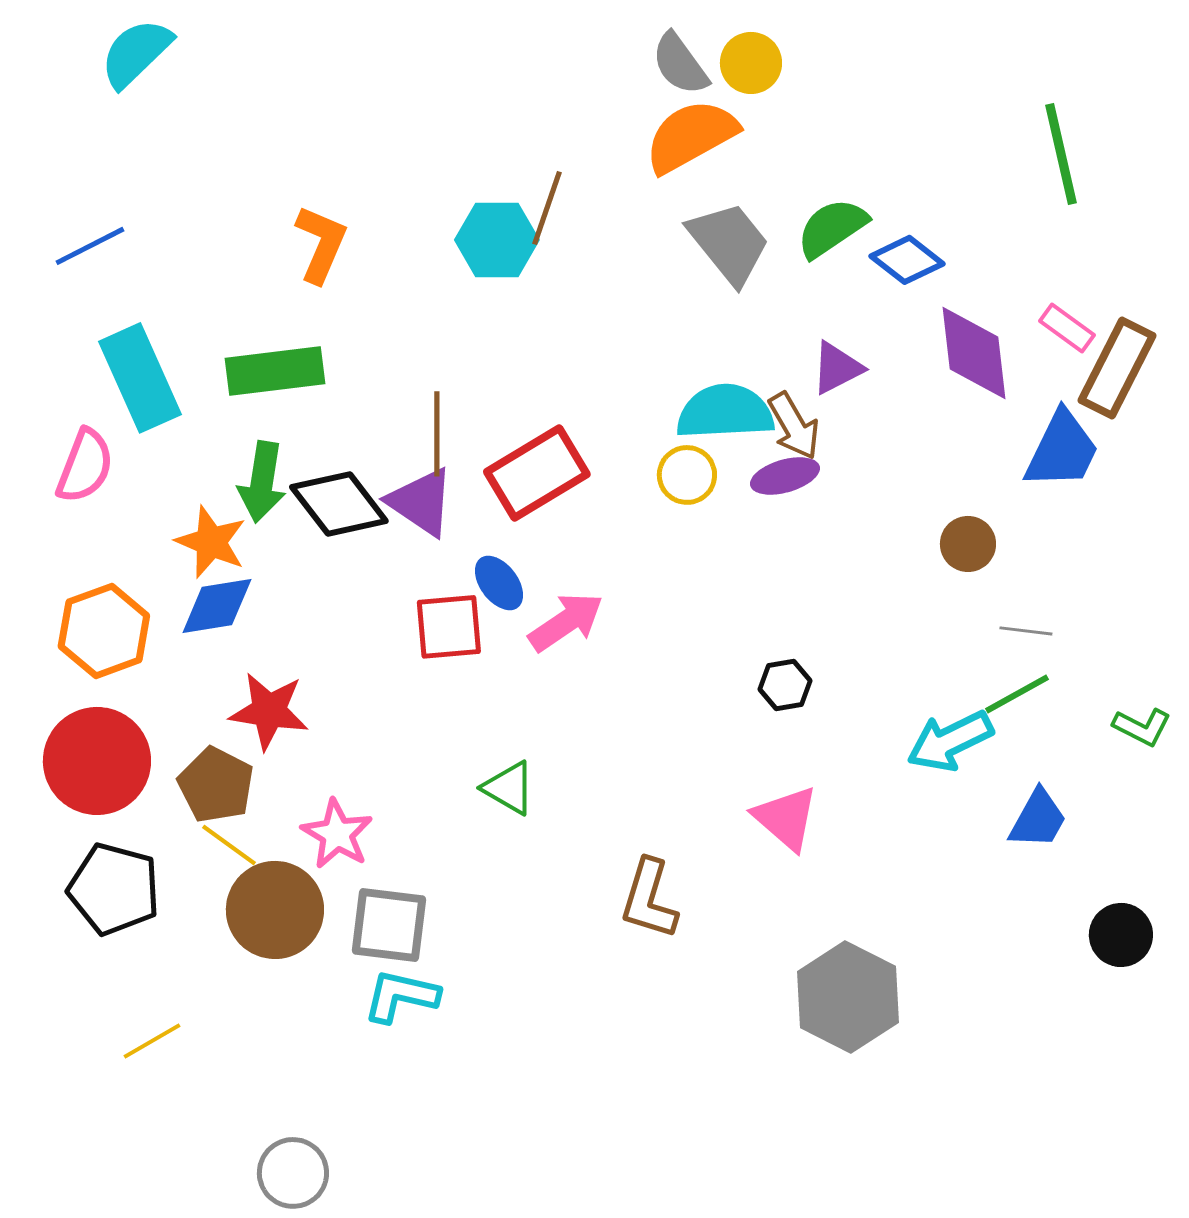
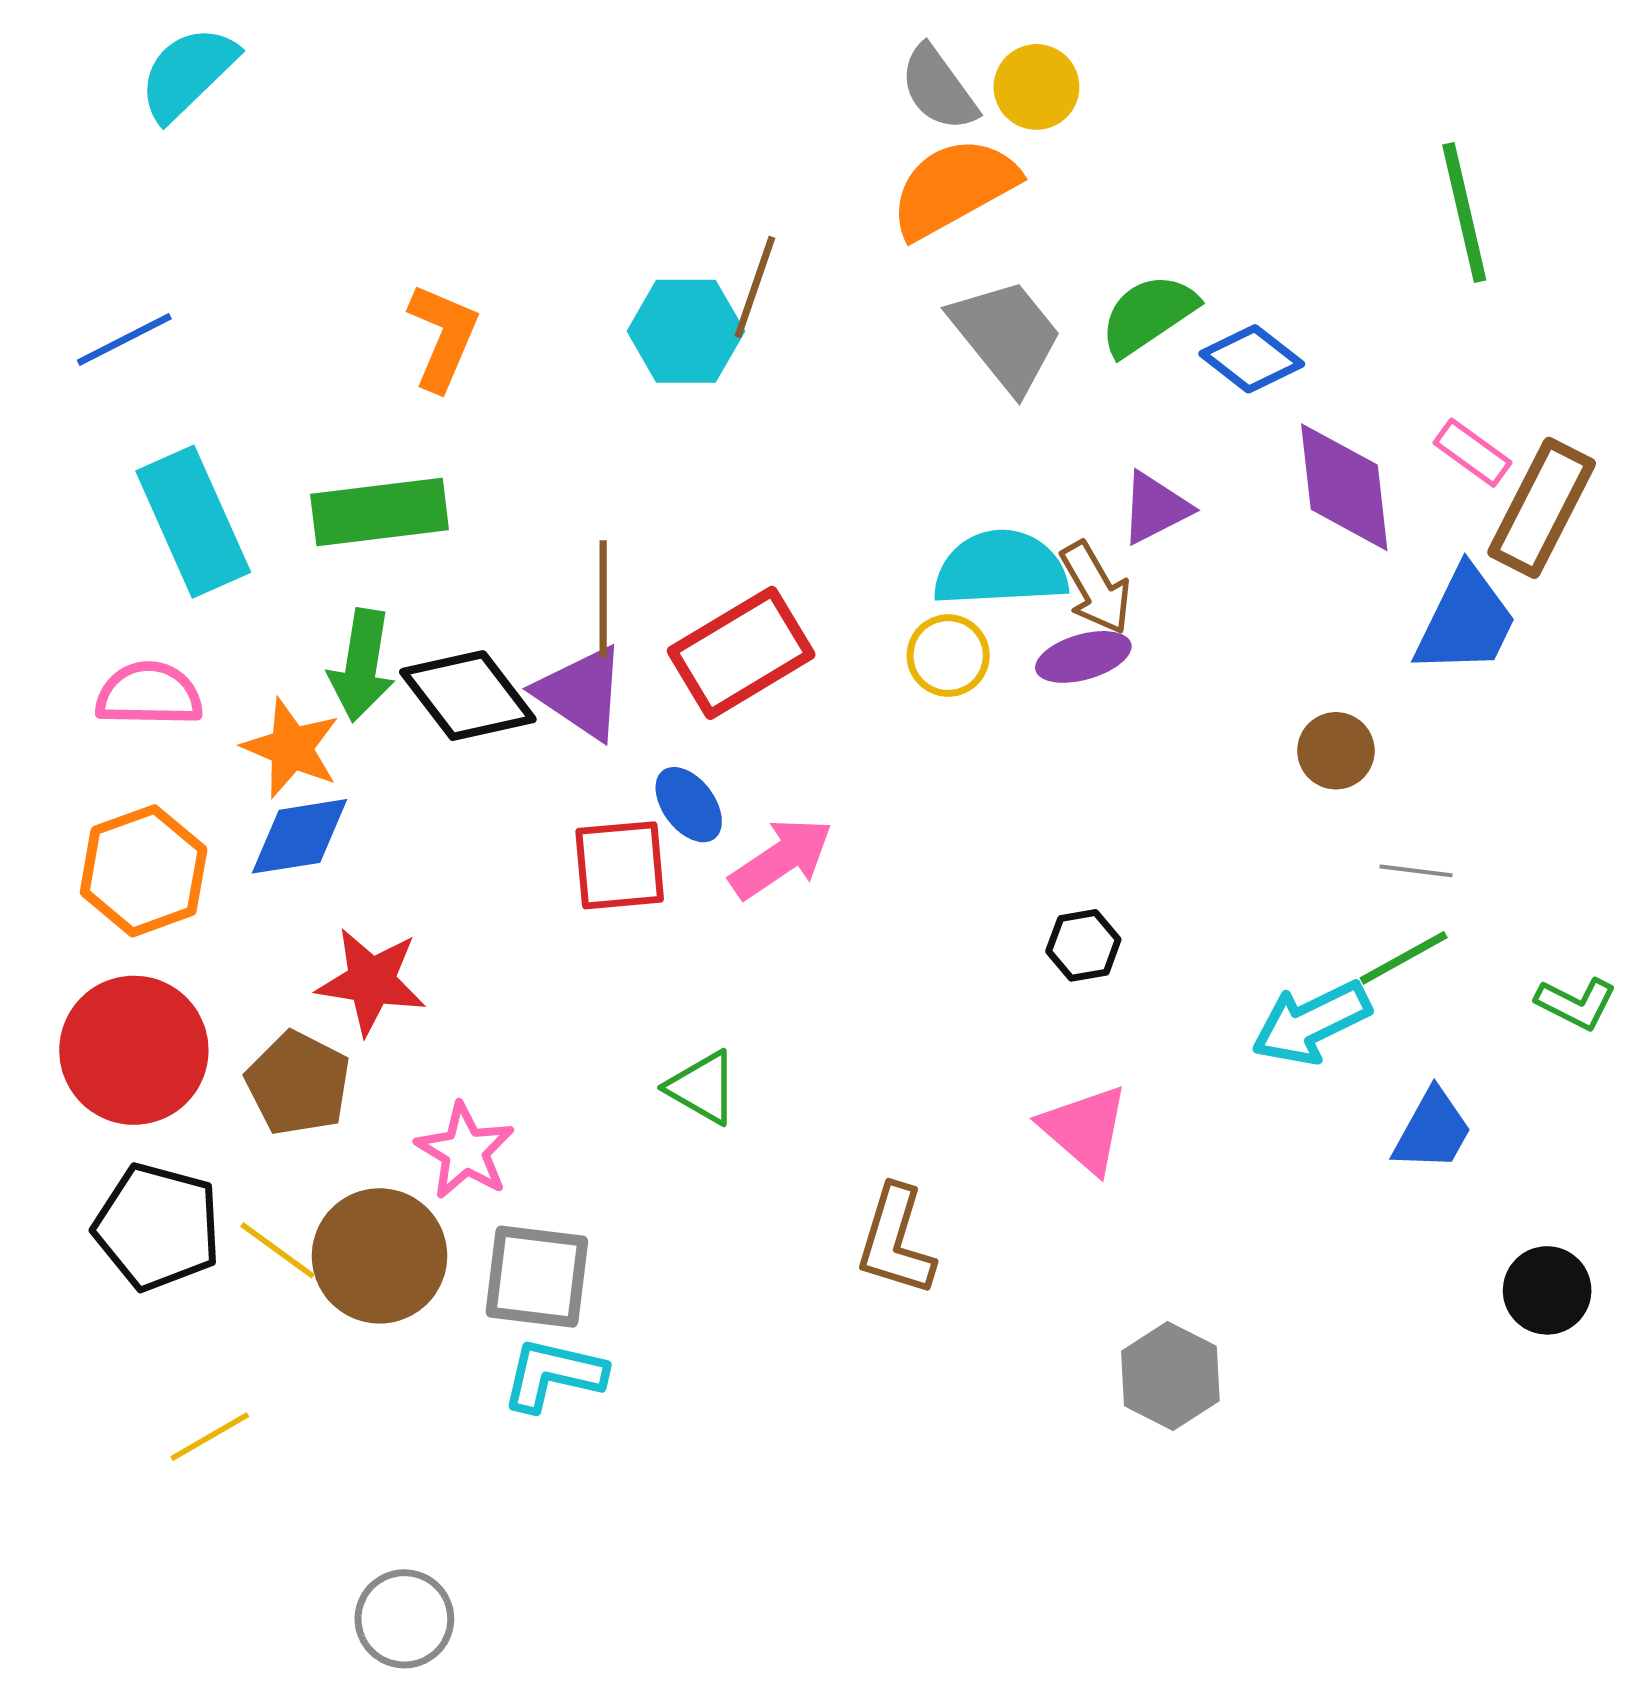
pink semicircle: (85, 466) -> (149, 694), moved, turned -110
yellow line: (229, 845) -> (277, 1250), moved
gray hexagon: (848, 997) -> (1170, 1376), size x0.7

